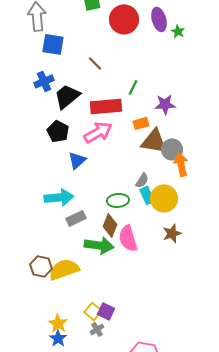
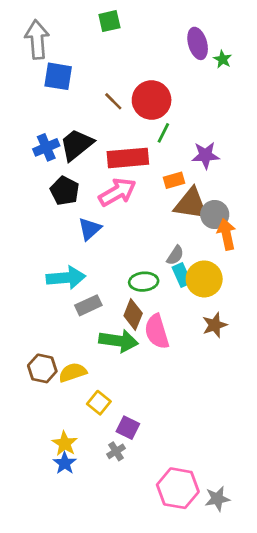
red circle: (124, 19) -> (152, 100), moved
blue cross: (44, 81) -> (46, 147), moved
yellow semicircle: (64, 269) -> (73, 372), size x0.7
yellow square: (93, 311) -> (99, 403), moved

